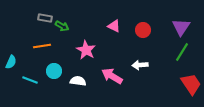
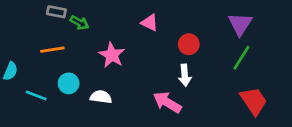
red circle: (143, 30) -> (189, 44), moved
white arrow: (140, 65) -> (185, 75), turned -91
pink arrow: (112, 76) -> (167, 102), moved

